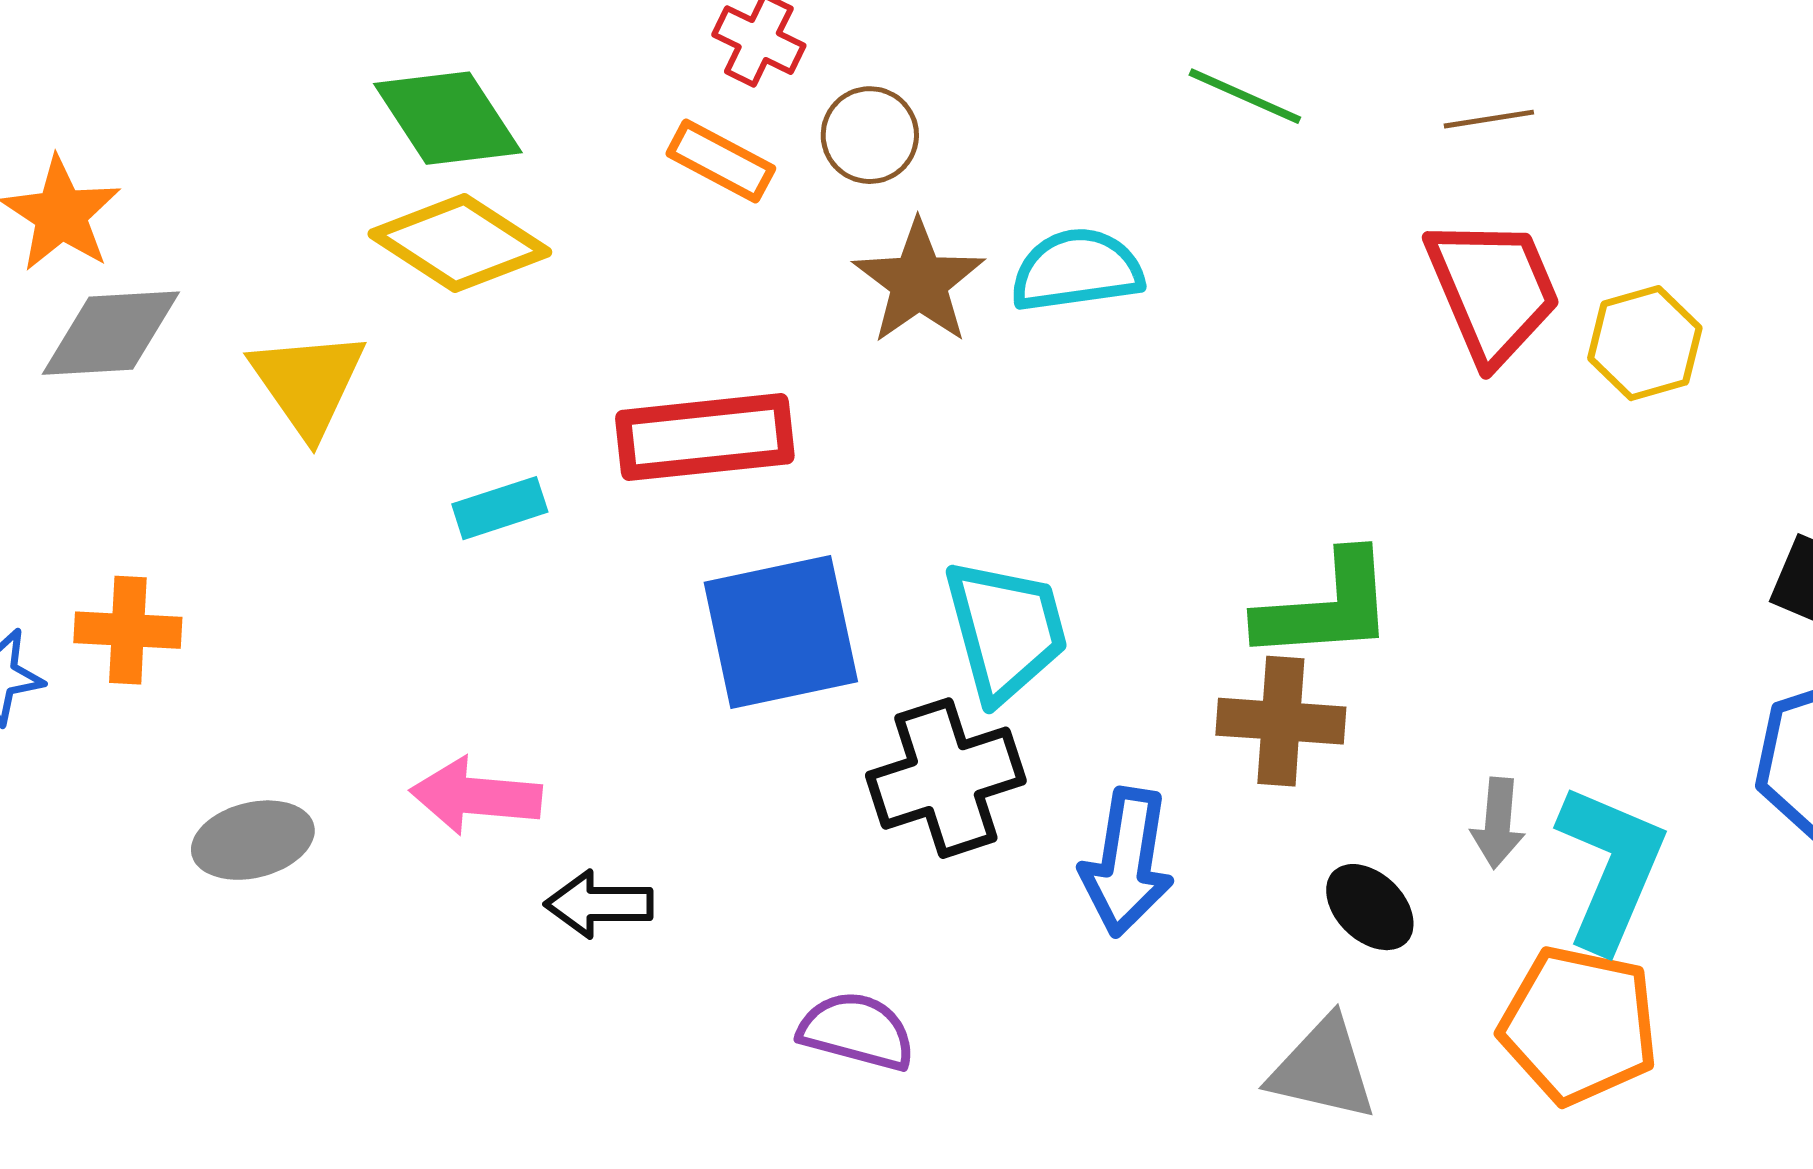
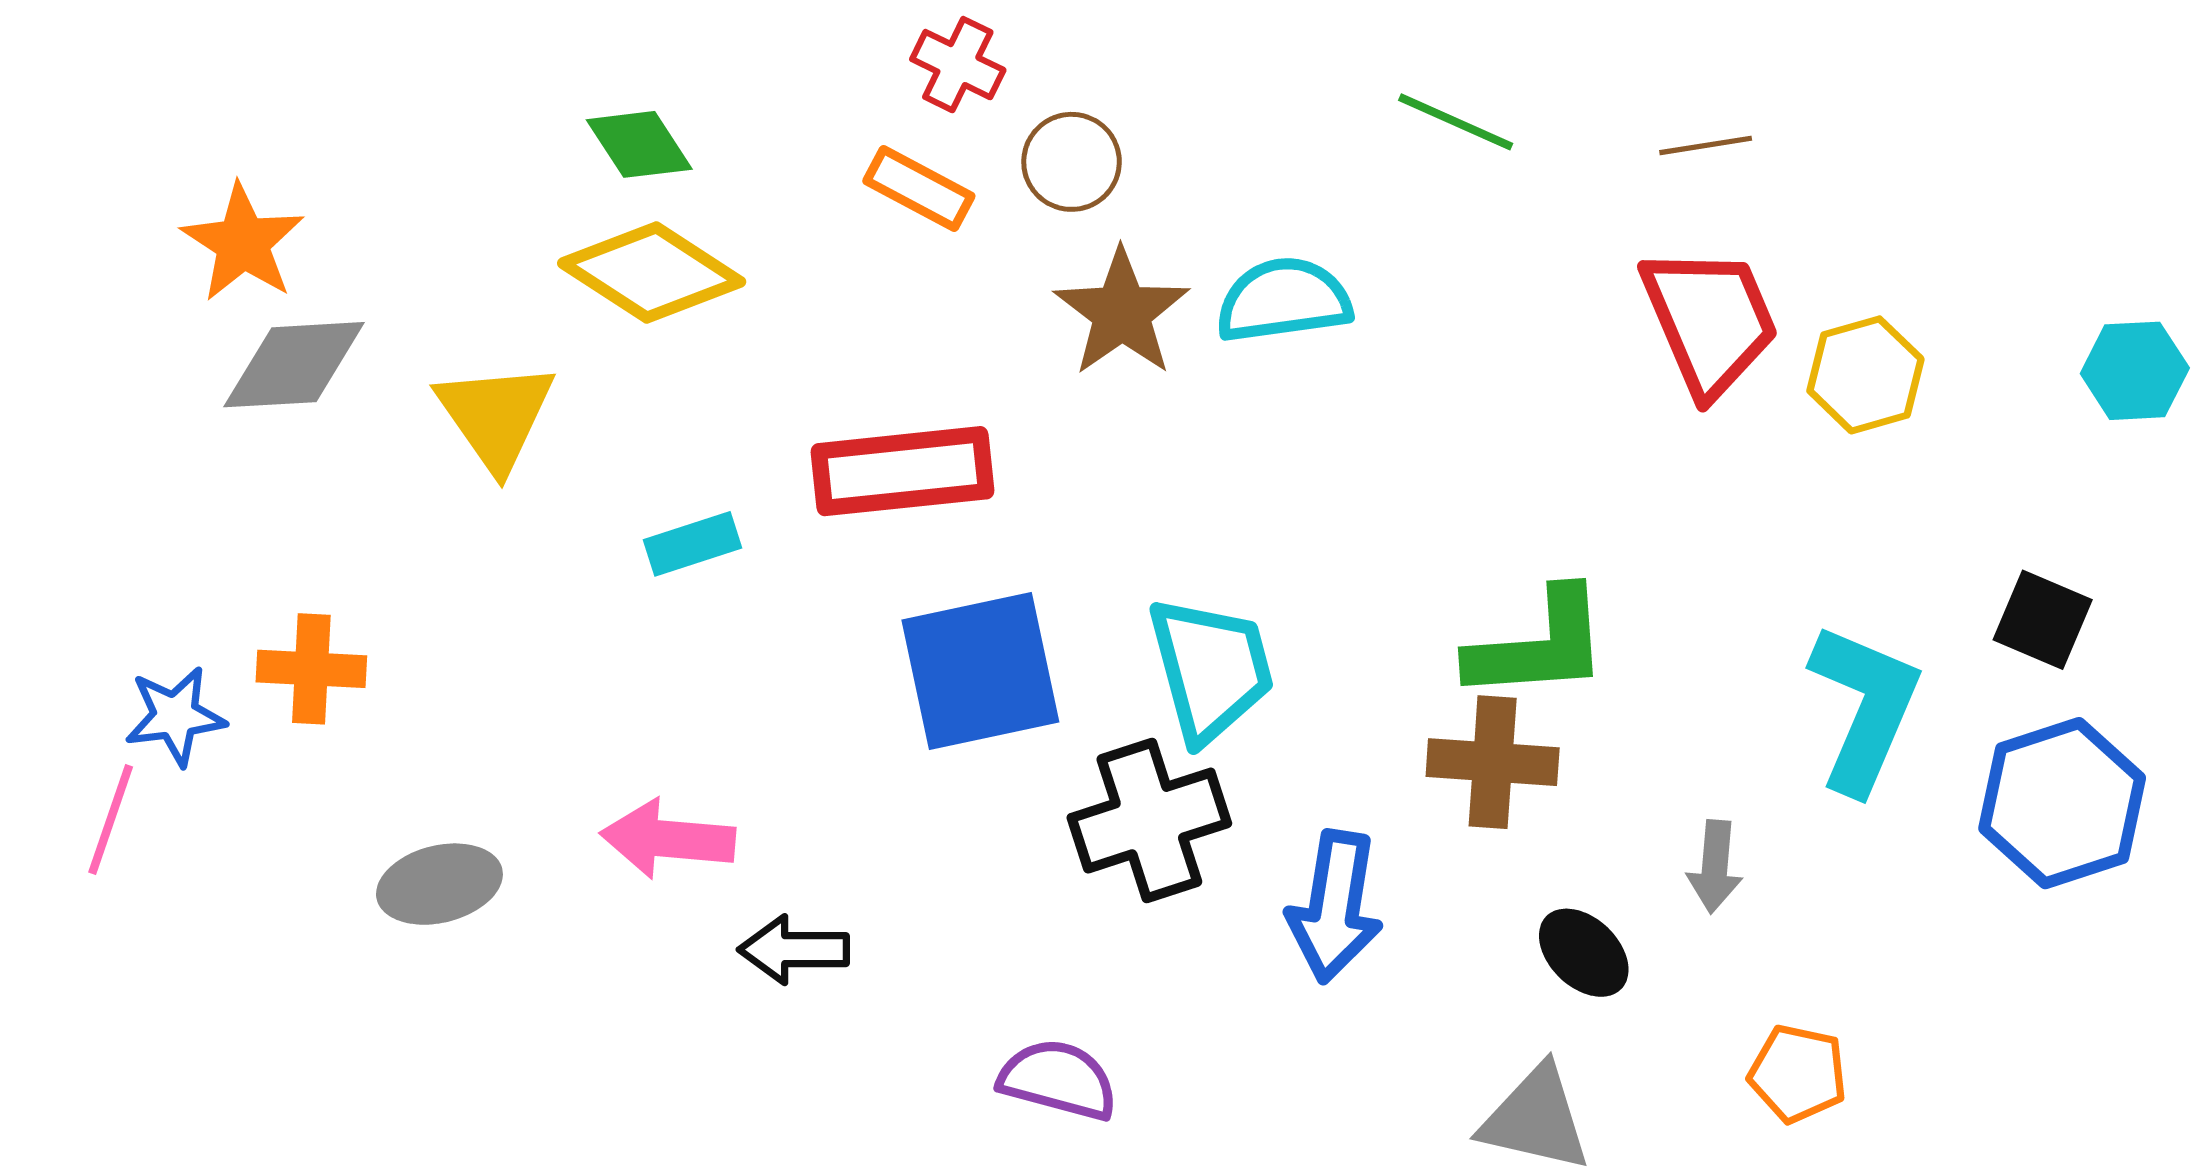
green diamond: (448, 118) -> (639, 144), size x0.7
cyan L-shape: (1611, 867) -> (1864, 708), moved
orange pentagon: (1579, 1025) -> (1798, 1074), size x0.6

